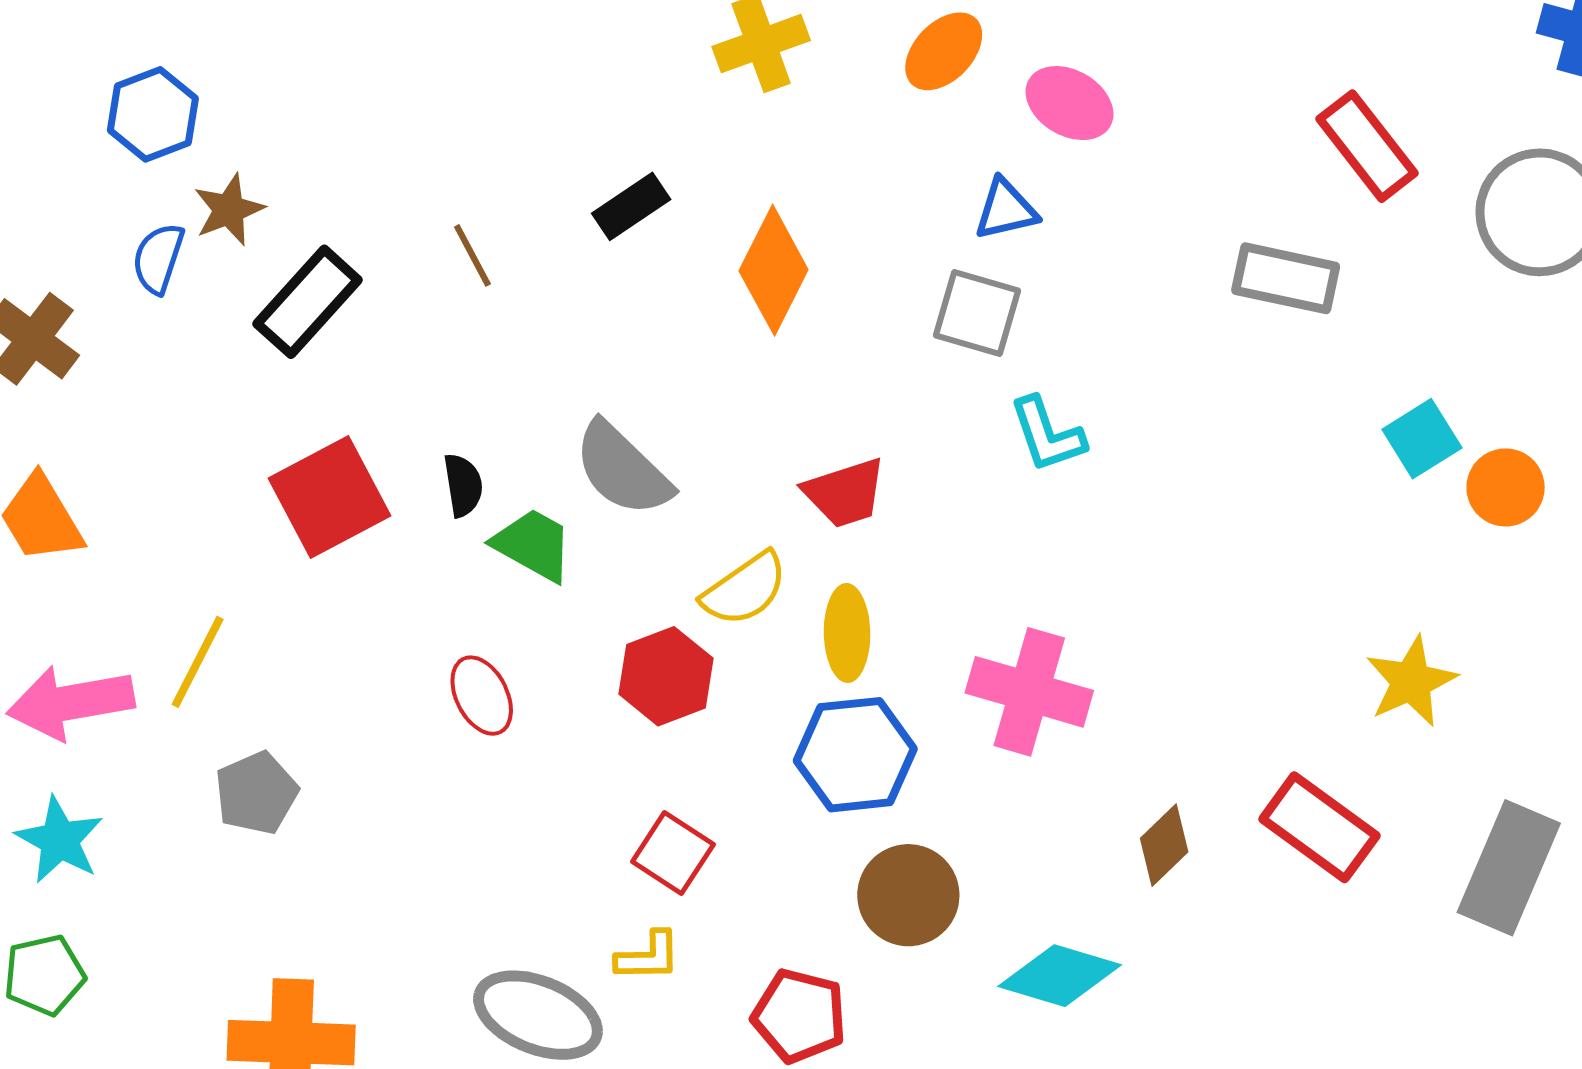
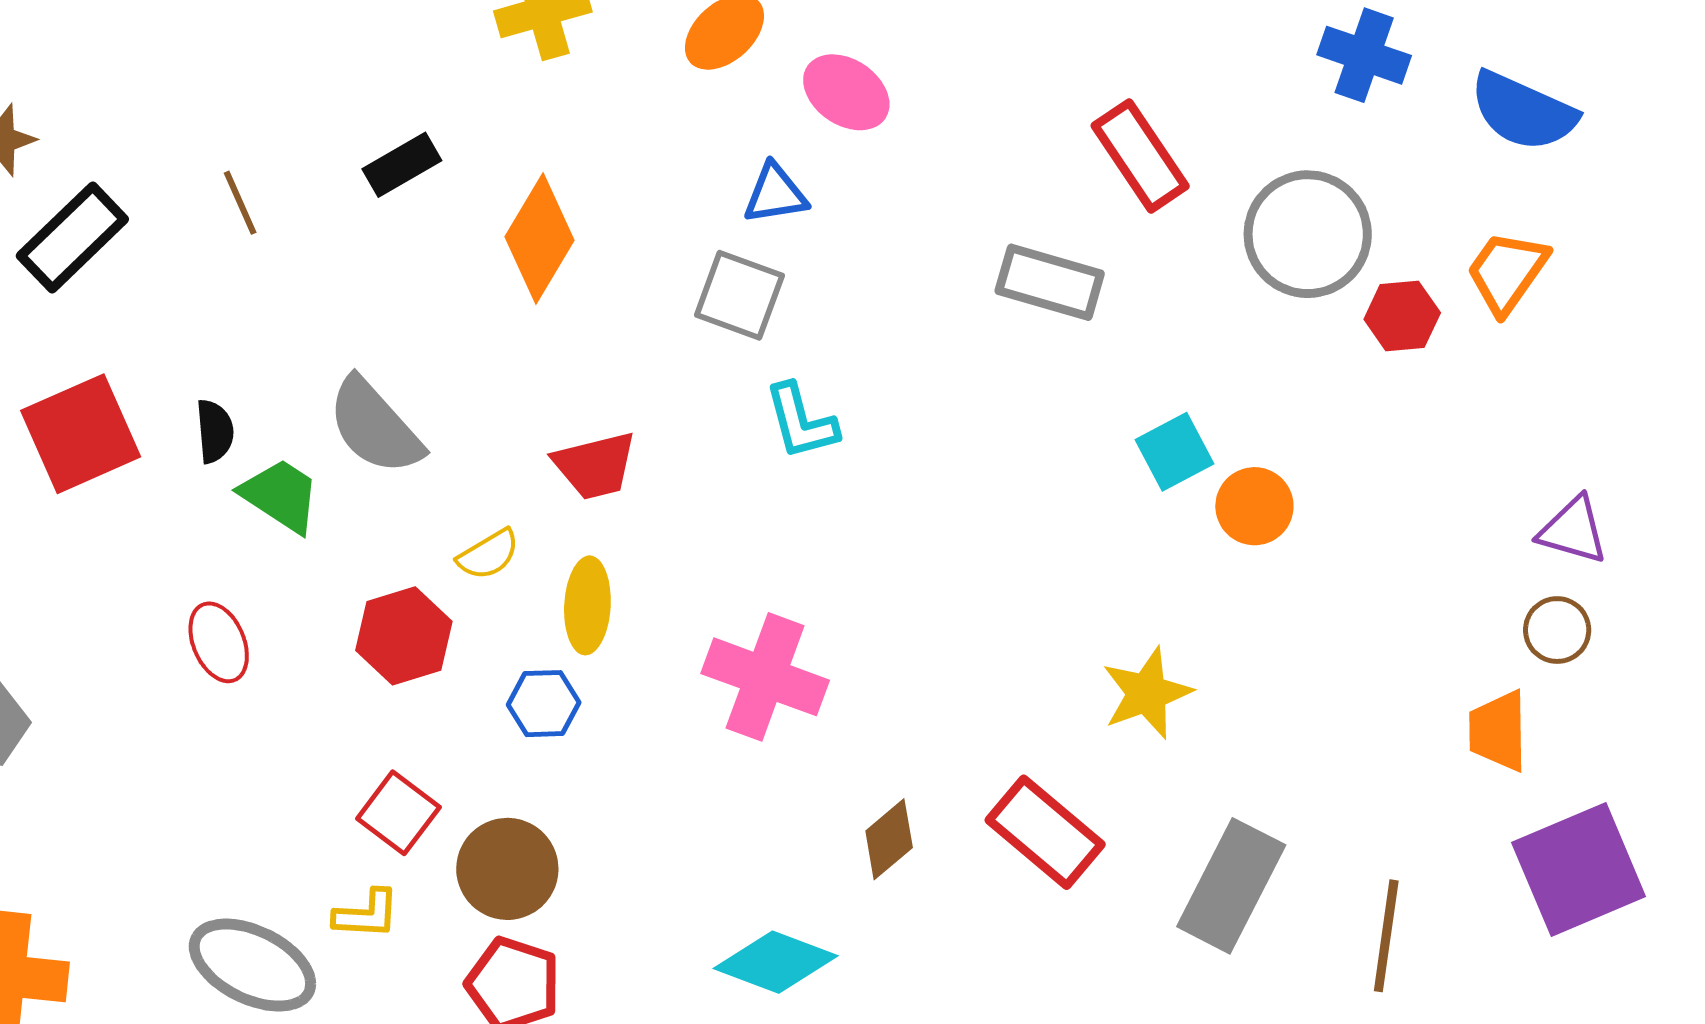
yellow semicircle: (745, 589) -> (488, 554), size x0.7
blue hexagon: (855, 755) -> (544, 704), moved, size x0.6
brown circle: (908, 895) -> (507, 869), moved

